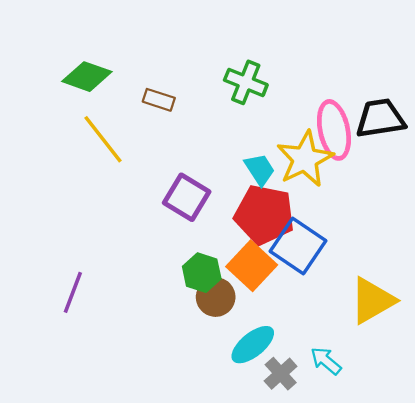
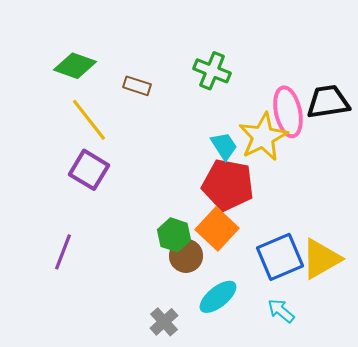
purple square: (187, 197) -> (89, 170), moved
blue square: (298, 246) -> (280, 257), moved, turned 33
gray cross: (281, 374) -> (164, 322), moved

